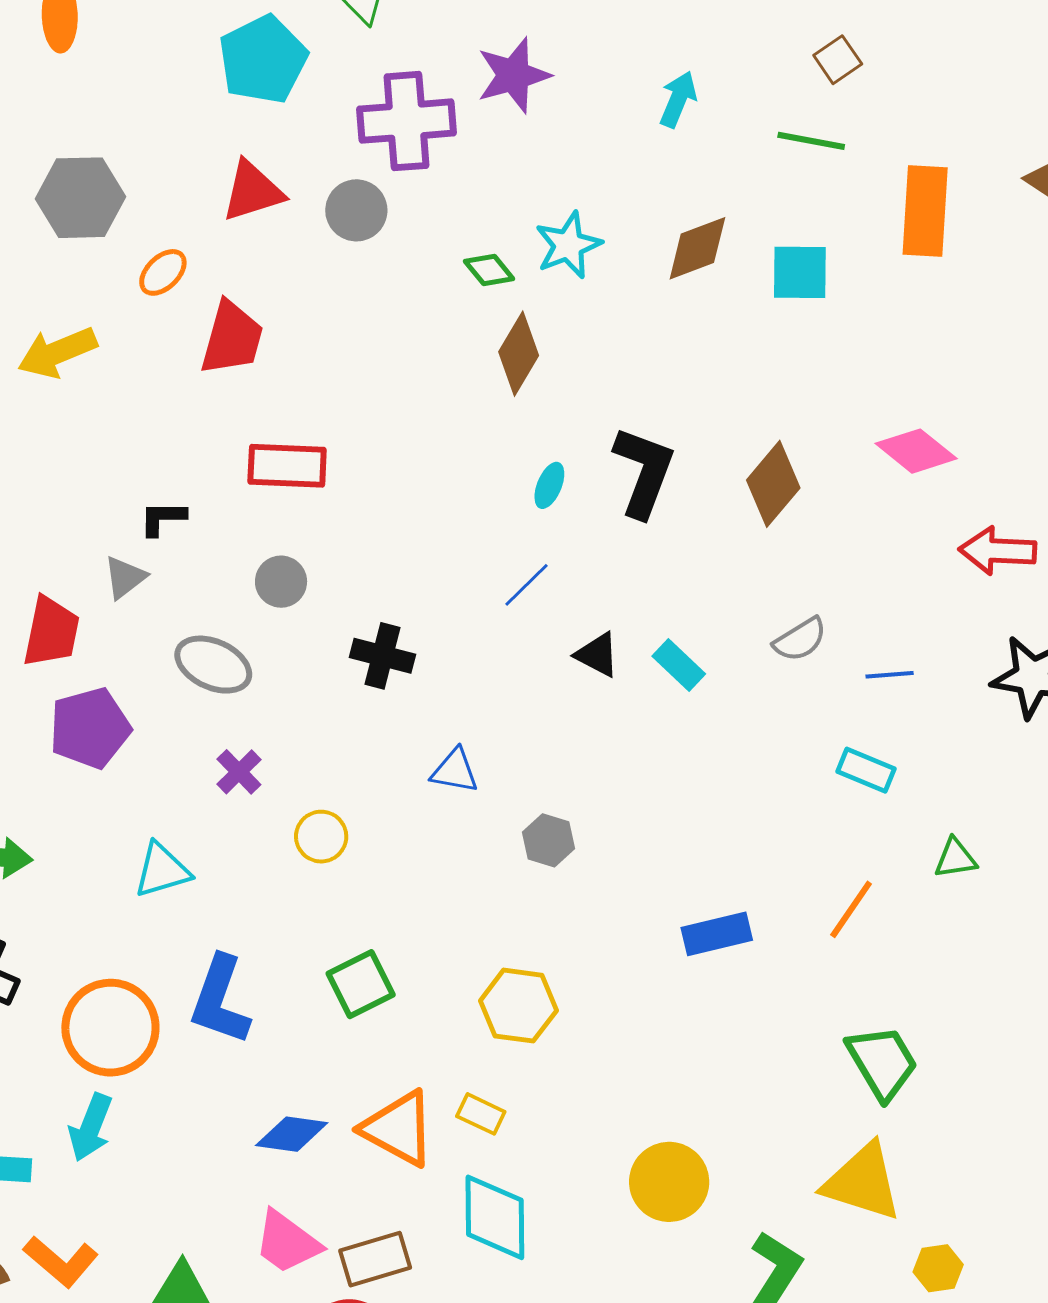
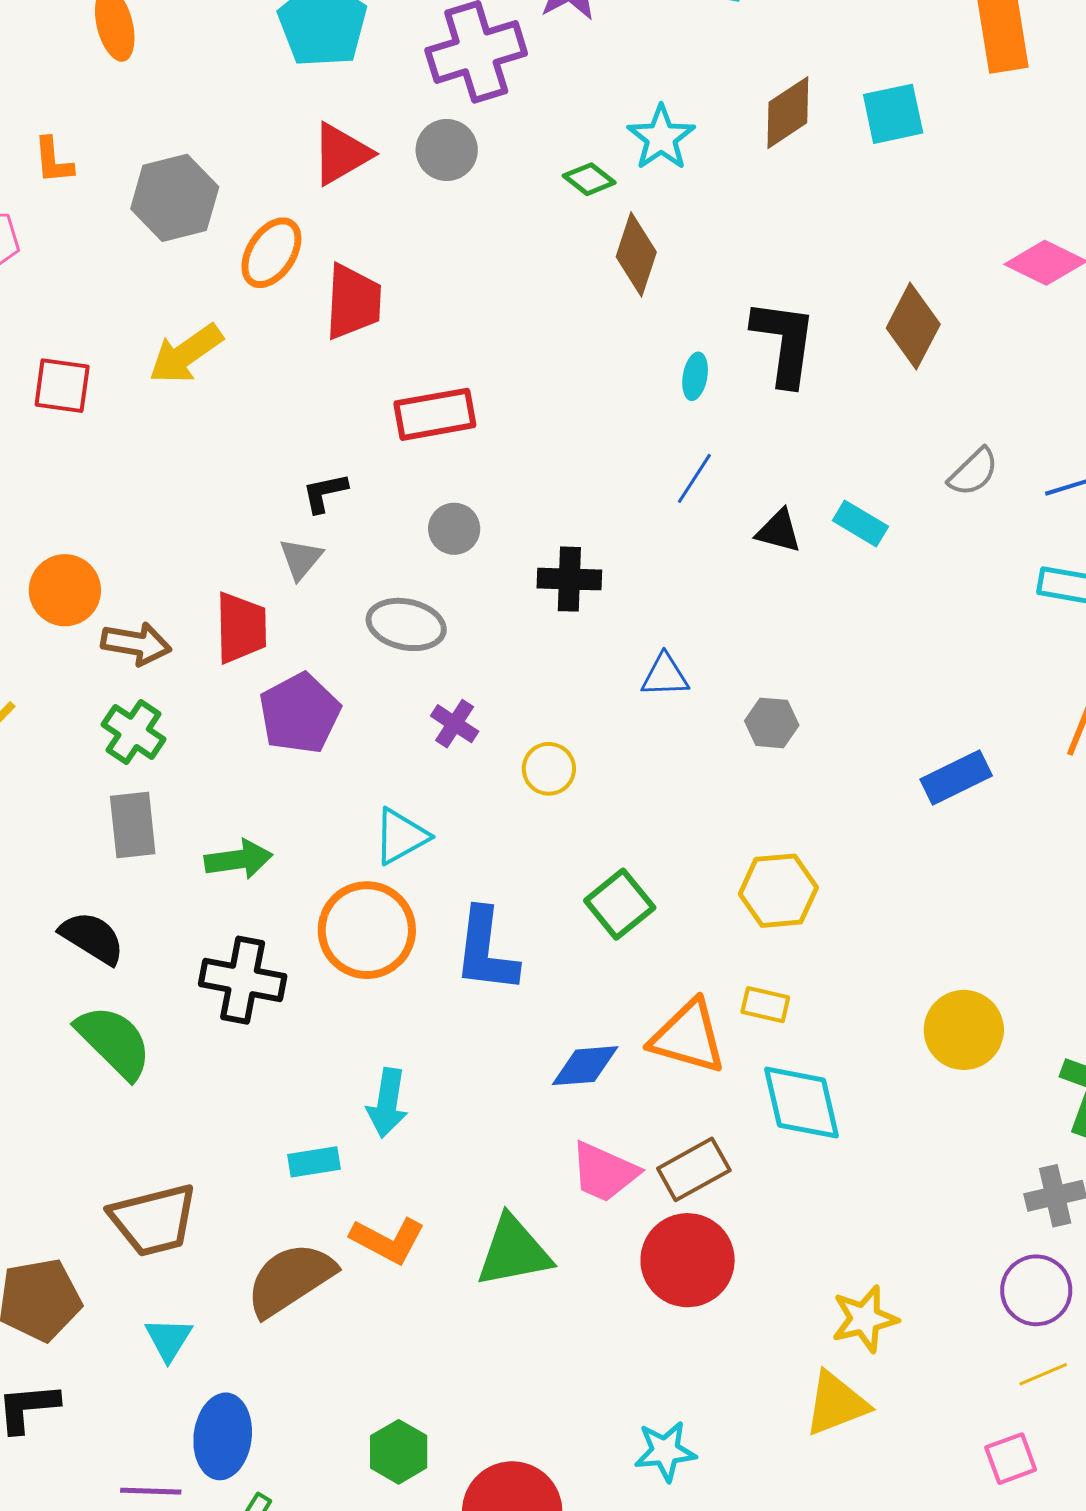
orange ellipse: (163, 272) -> (271, 253), size x1.4
orange circle: (110, 1028) -> (367, 930), moved

